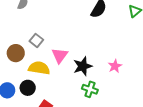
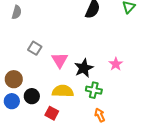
brown circle: (16, 53) -> (14, 79), moved
yellow semicircle: (39, 68) -> (63, 91), moved

